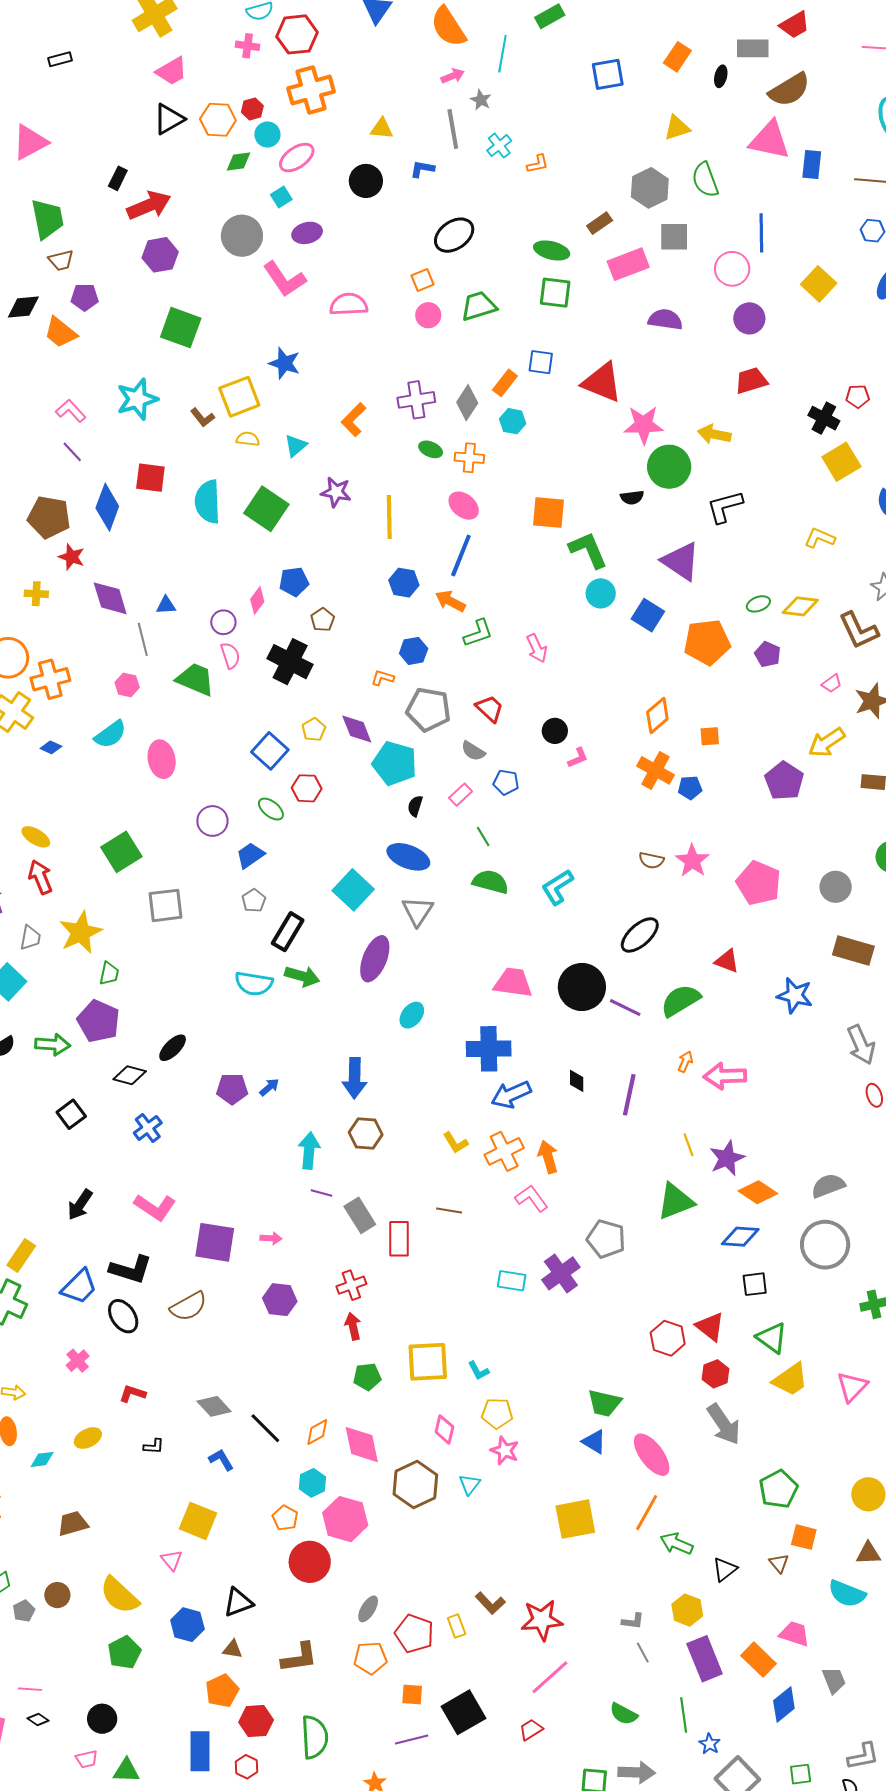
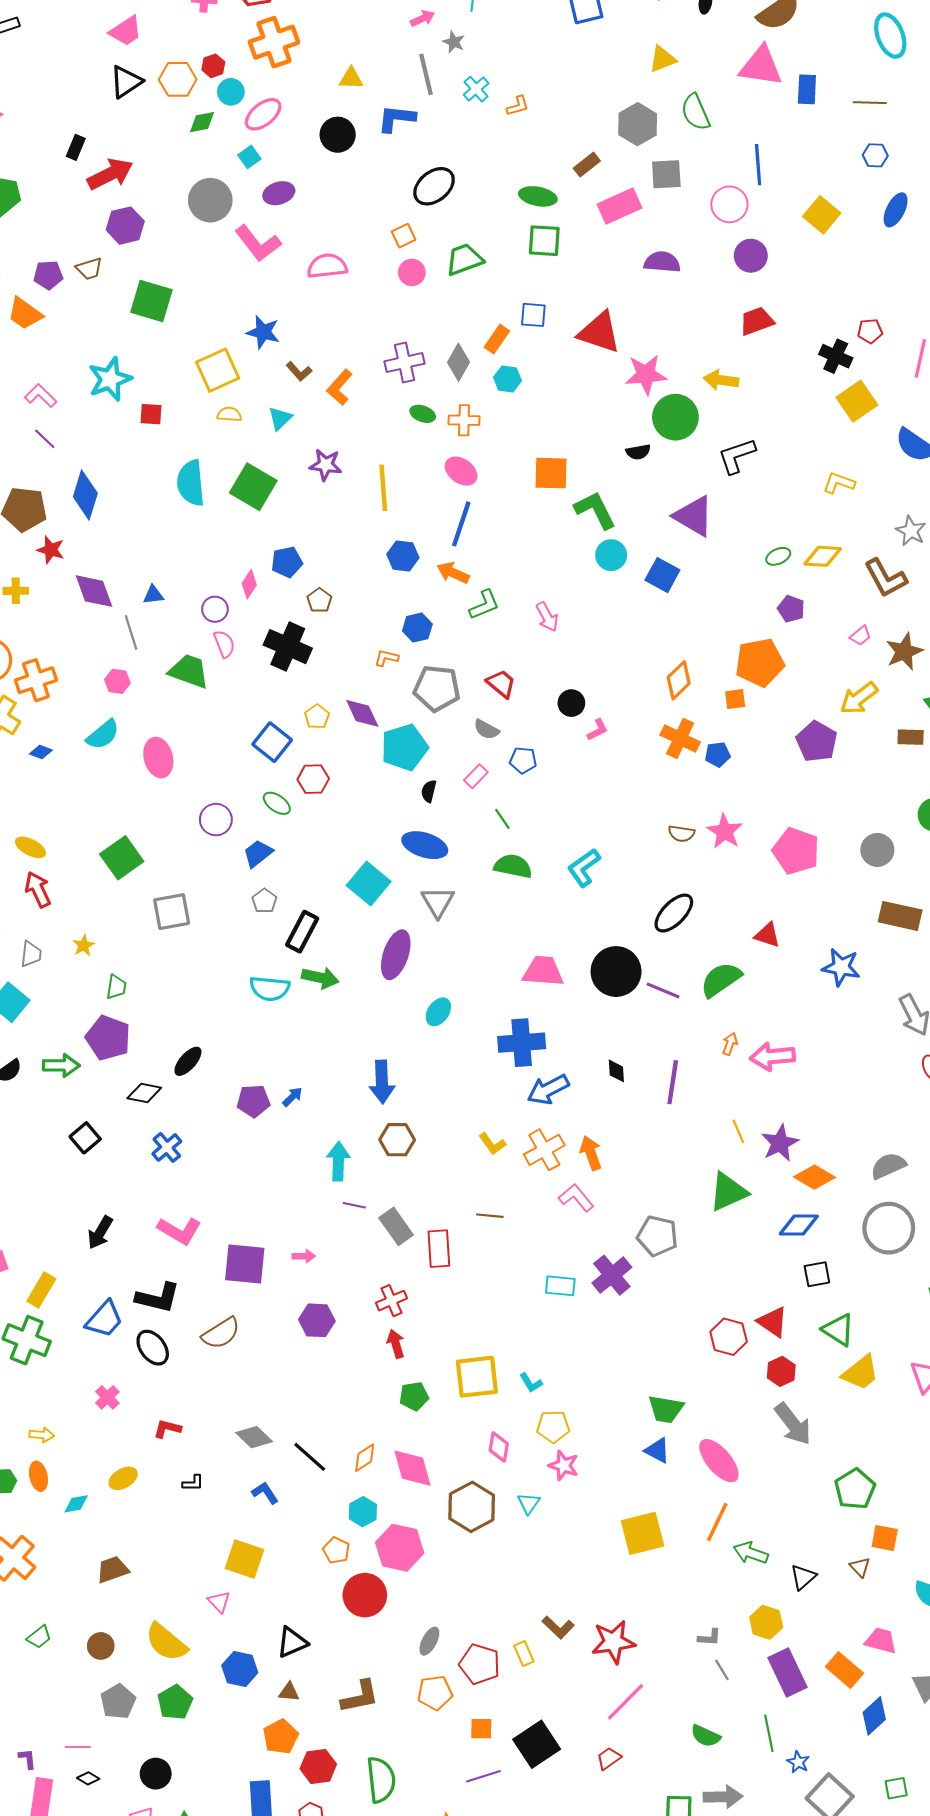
blue L-shape: (422, 169) -> (396, 118), size x1.5
brown trapezoid: (61, 260) -> (89, 269), moved
brown L-shape: (203, 417) -> (299, 371), moved
red square: (150, 478) -> (151, 414), moved, size x0.7
orange pentagon: (707, 642) -> (760, 663), moved
cyan pentagon: (395, 763) -> (404, 747), turned -30
yellow star: (81, 932) -> (84, 945), size x0.5
gray pentagon: (24, 1611) -> (118, 1702), moved, size x1.5

